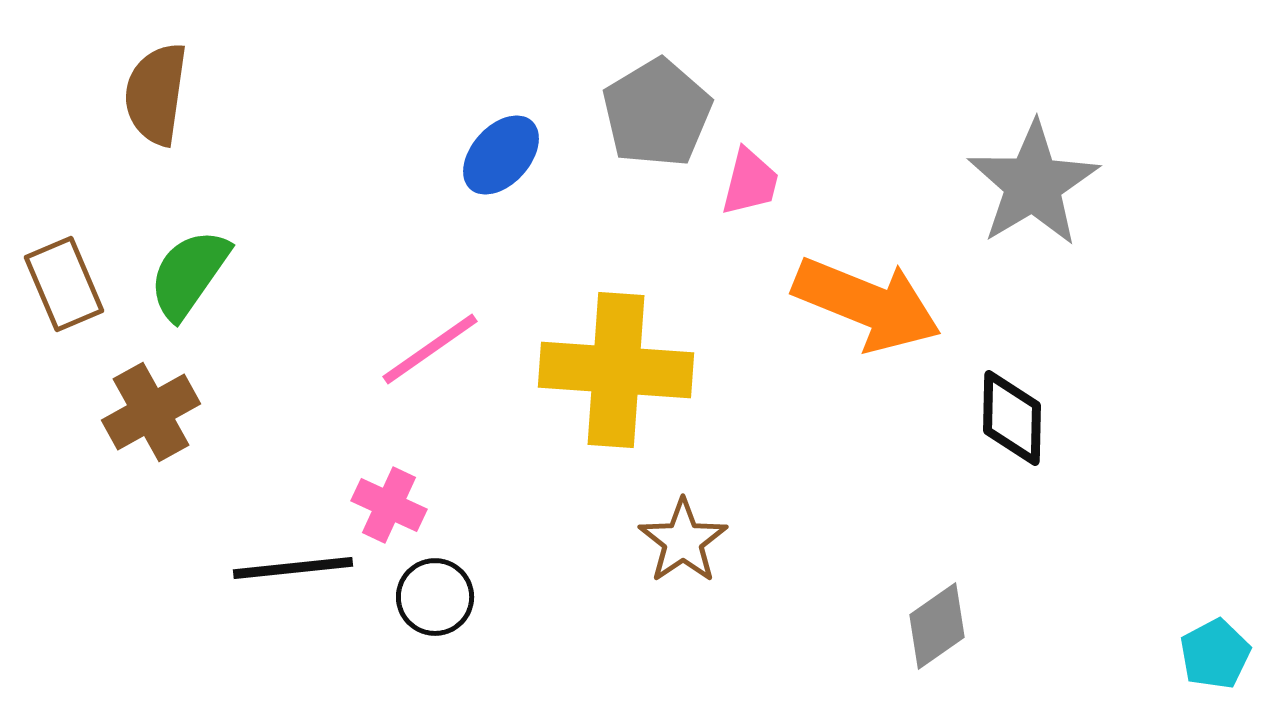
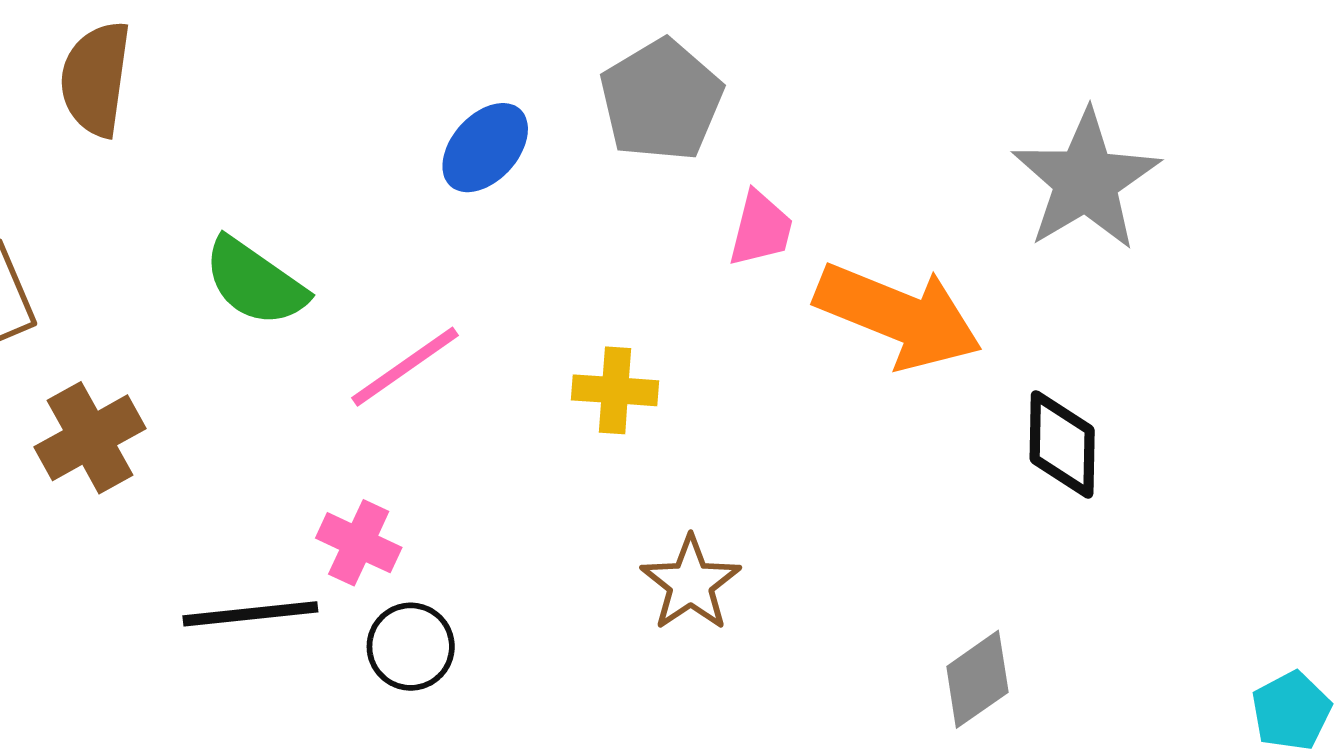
pink trapezoid: (750, 182) -> (761, 229), moved
green semicircle: (189, 274) -> (255, 282), moved, turned -90
yellow cross: (616, 370) -> (615, 390), size x0.5

